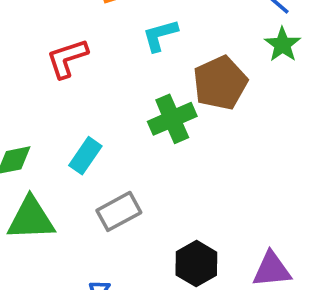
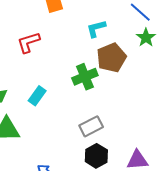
cyan L-shape: (160, 35) -> (96, 29), moved
gray rectangle: (119, 211) -> (91, 126), moved

